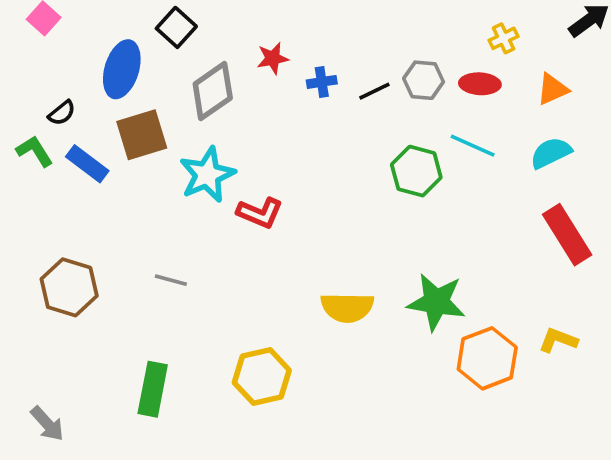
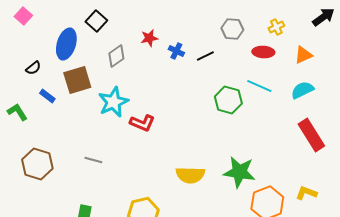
gray hexagon: (424, 80) -> (232, 29), moved
blue cross: (322, 82) -> (176, 51), turned 35
gray diamond: (213, 91) -> (116, 56), size x0.7
green L-shape: (35, 151) -> (17, 112), moved
blue rectangle: (87, 164) -> (47, 96), size x0.7

